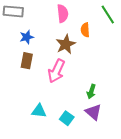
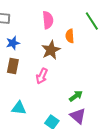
pink arrow: (56, 71) -> (42, 76), size x0.7
green arrow: (91, 91) -> (76, 96), turned -144
cyan triangle: (39, 111) -> (19, 108), moved

